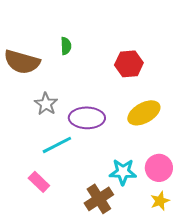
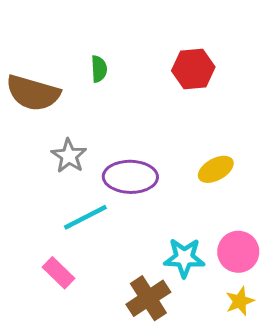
red hexagon: (129, 64) -> (193, 69), moved
yellow ellipse: (144, 113) -> (216, 169), size x0.7

